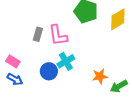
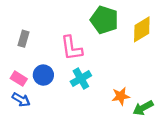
gray rectangle: (38, 34) -> (23, 39), moved
blue circle: (49, 71) -> (43, 75), moved

